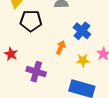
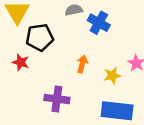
blue cross: (82, 31) -> (99, 23), moved
red star: (11, 54) -> (21, 62), moved

